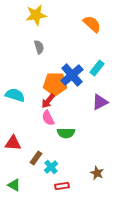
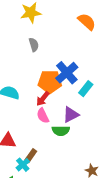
cyan rectangle: (97, 68) -> (86, 89), moved
purple triangle: (100, 102) -> (71, 115), moved
cyan cross: (51, 167) -> (23, 165), moved

